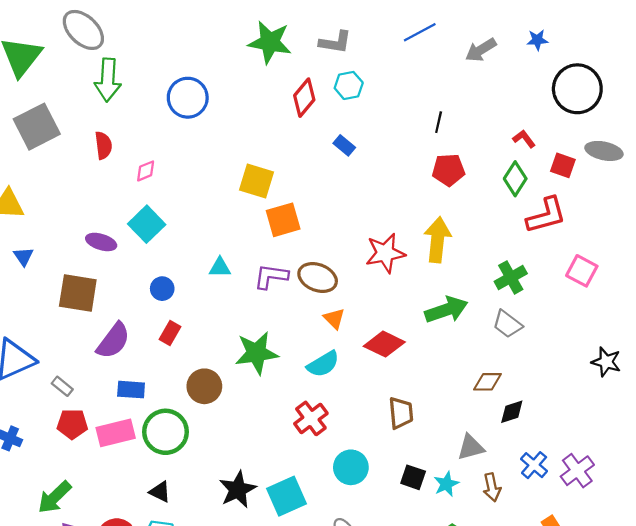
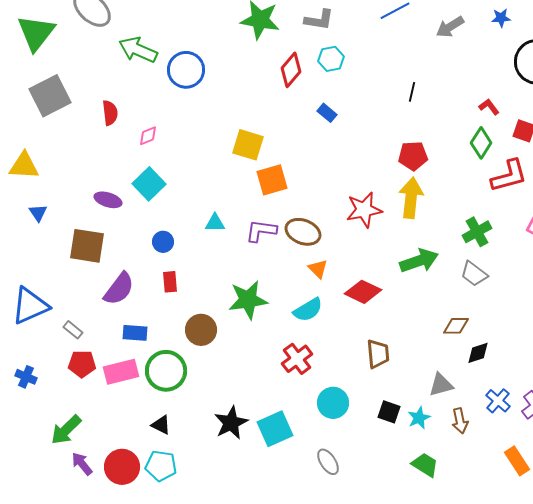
green arrow: (108, 80) -> (138, 50), moved, turned 111
red pentagon: (449, 170) -> (413, 156), moved
red rectangle: (170, 333) -> (170, 282), turned -35

